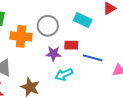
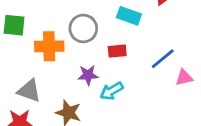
purple star: (53, 54) -> (88, 75), moved
blue line: (93, 58) -> (163, 59), moved, turned -48

